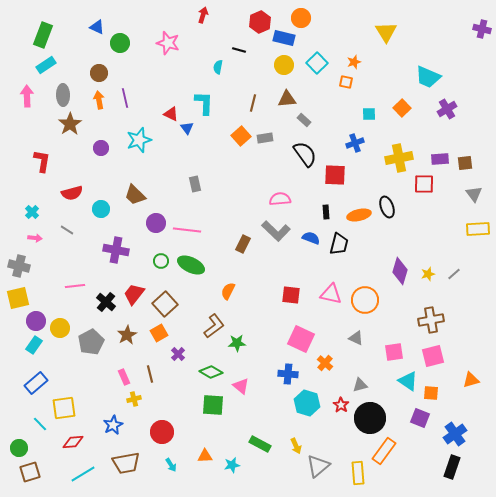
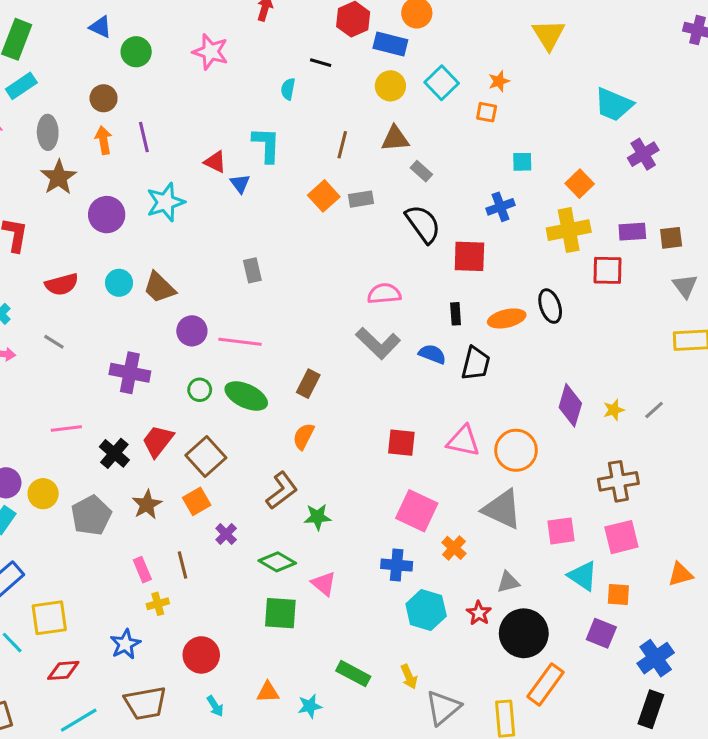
orange square: (402, 108) -> (580, 184), moved
purple circle: (101, 148) -> (107, 215), size x1.5
cyan circle: (101, 209) -> (119, 283), moved
brown rectangle: (243, 244) -> (308, 384), moved
gray triangle: (356, 338) -> (502, 509), size x1.8

